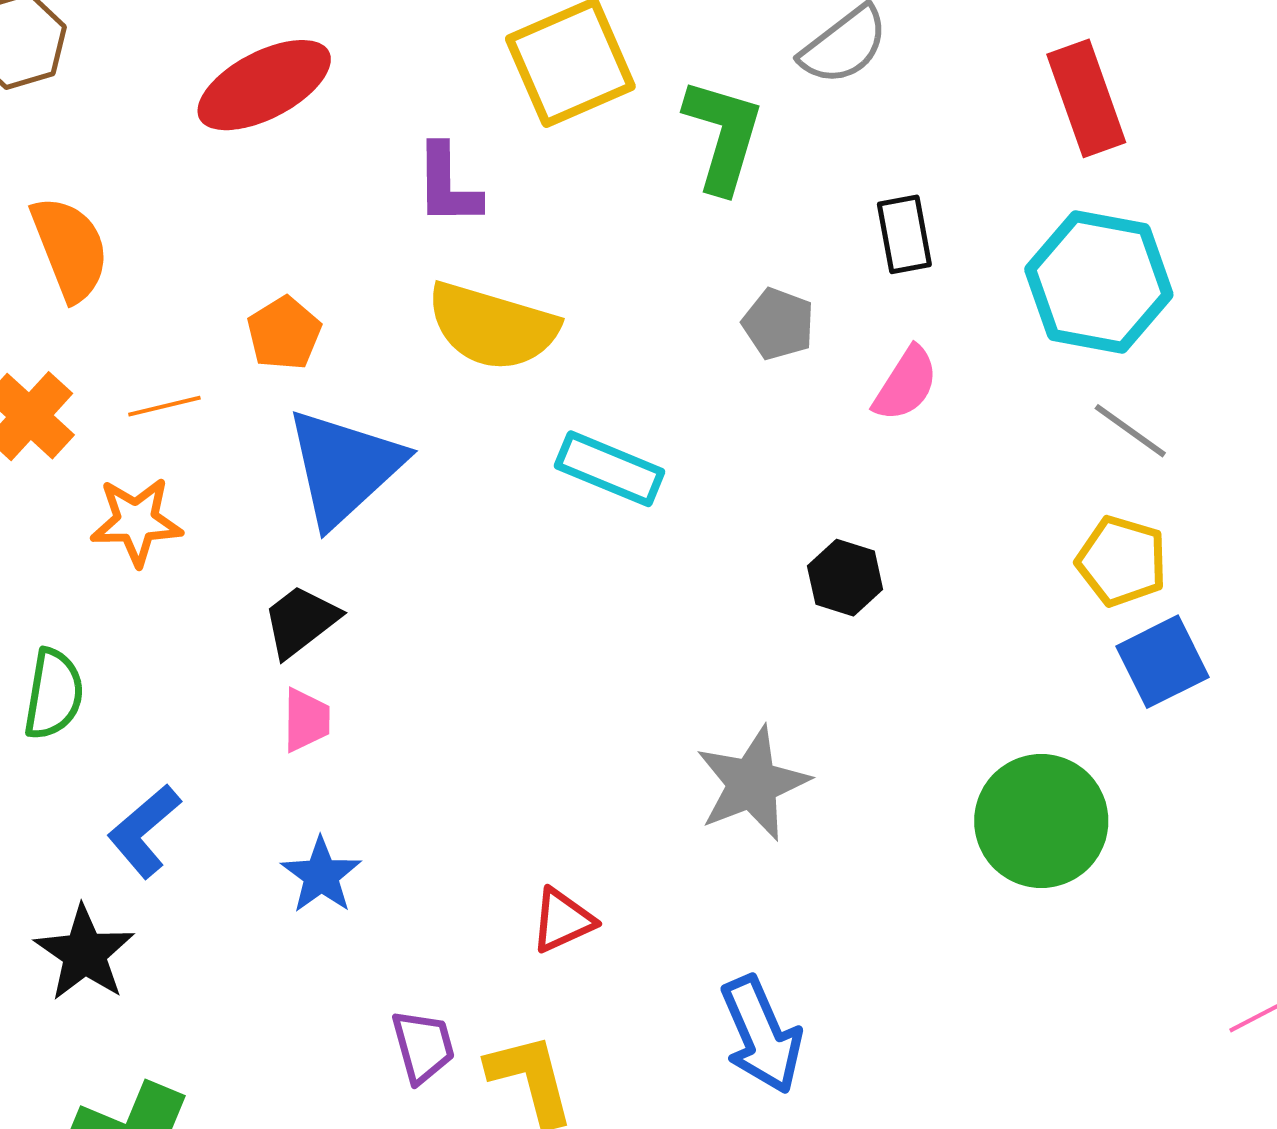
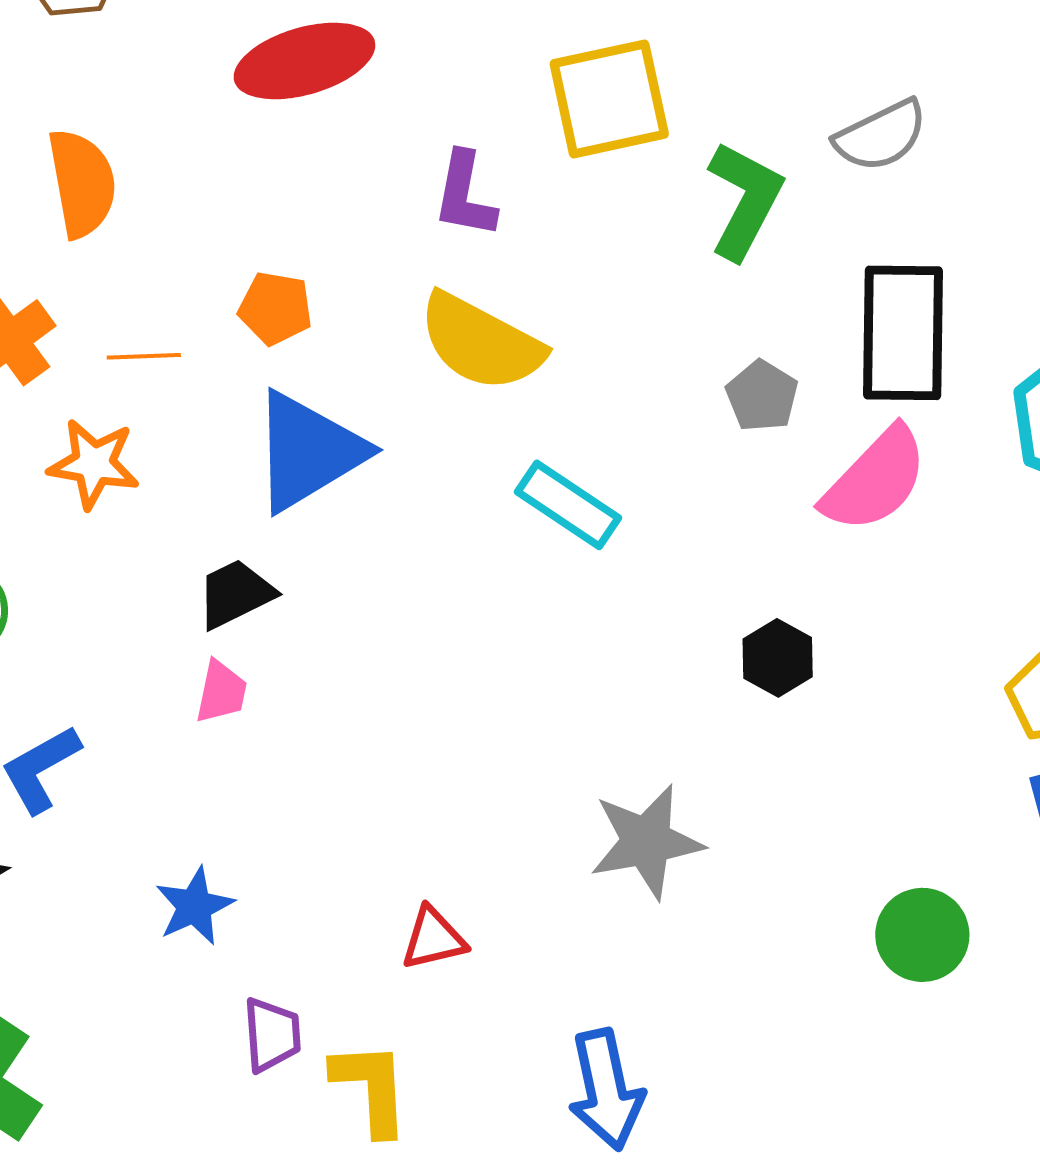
black rectangle: (904, 234) -> (903, 333), size x1.8
orange pentagon: (284, 333) -> (275, 308), turned 30
pink semicircle: (906, 384) -> (875, 480), size x1.5
green circle: (1041, 821) -> (922, 935), size x0.7
blue star: (321, 875) -> (195, 906), moved

